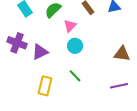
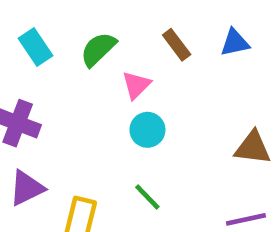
purple triangle: (40, 52) -> (27, 188), moved

